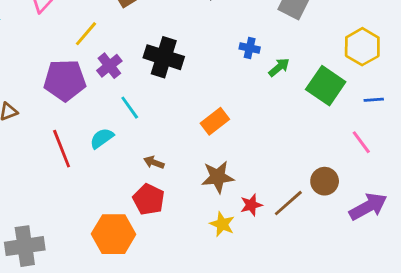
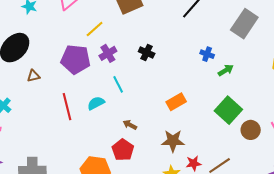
black cross: (164, 57) -> (147, 53), size x0.6
green square: (326, 86) -> (228, 110), moved
brown circle: (325, 181) -> (251, 130), moved

